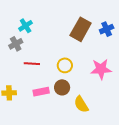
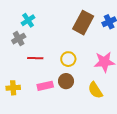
yellow semicircle: (81, 104) -> (95, 90), moved

